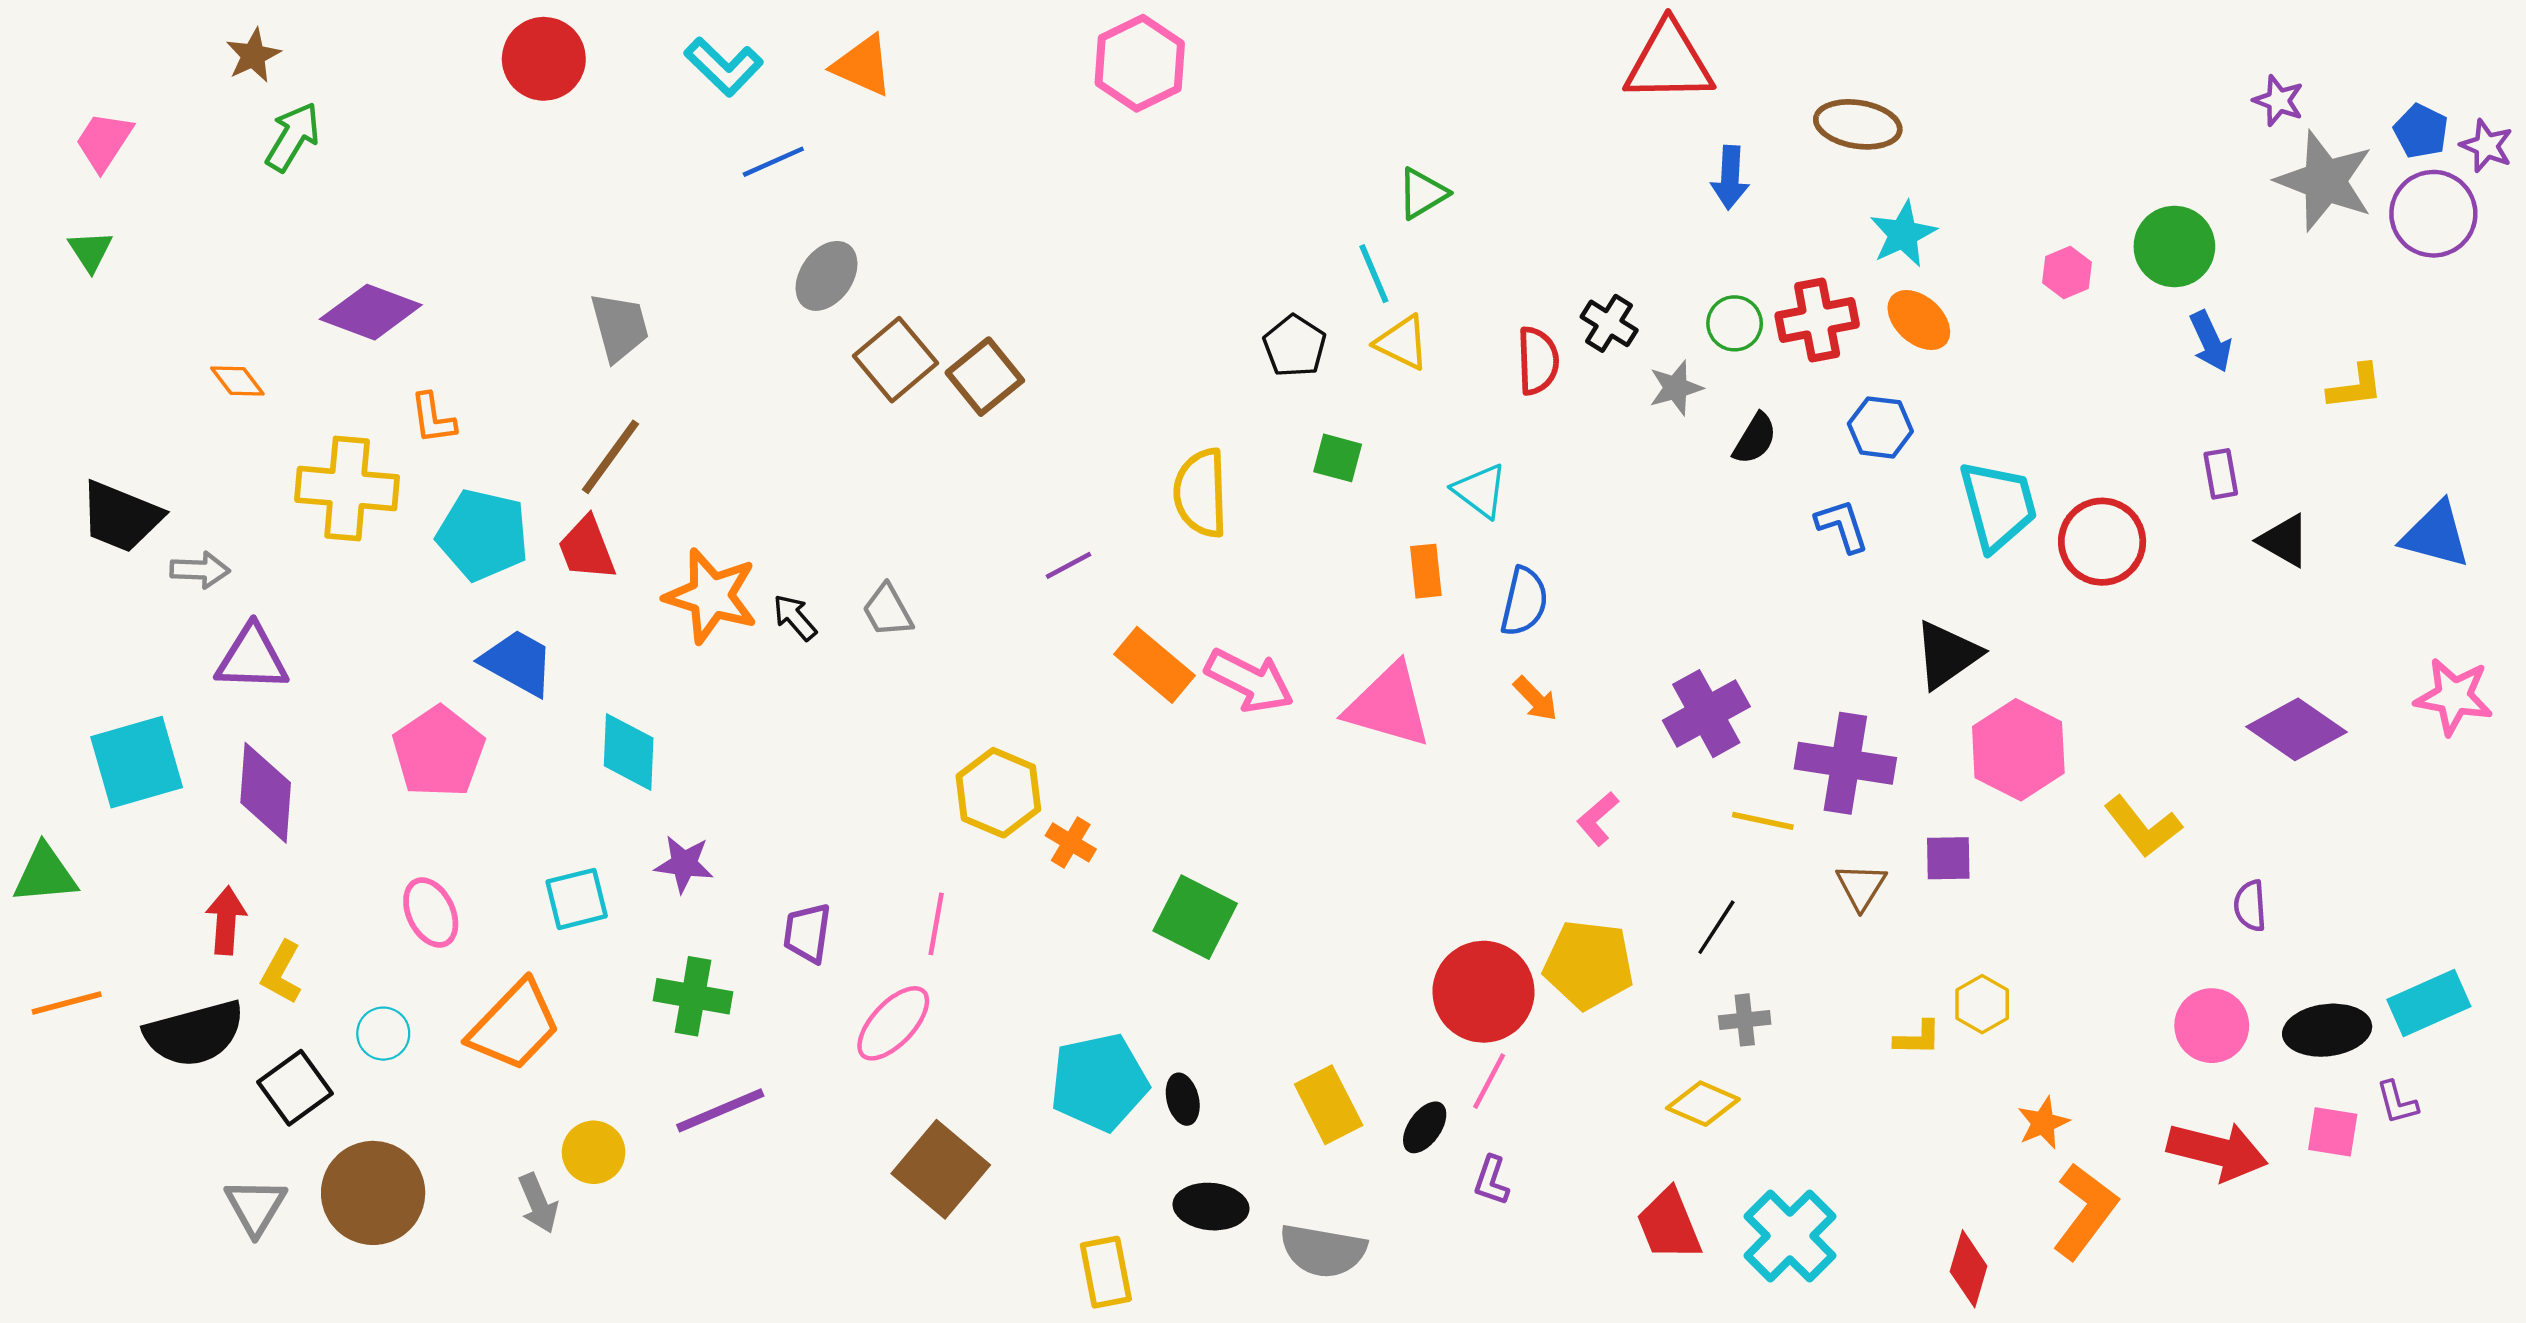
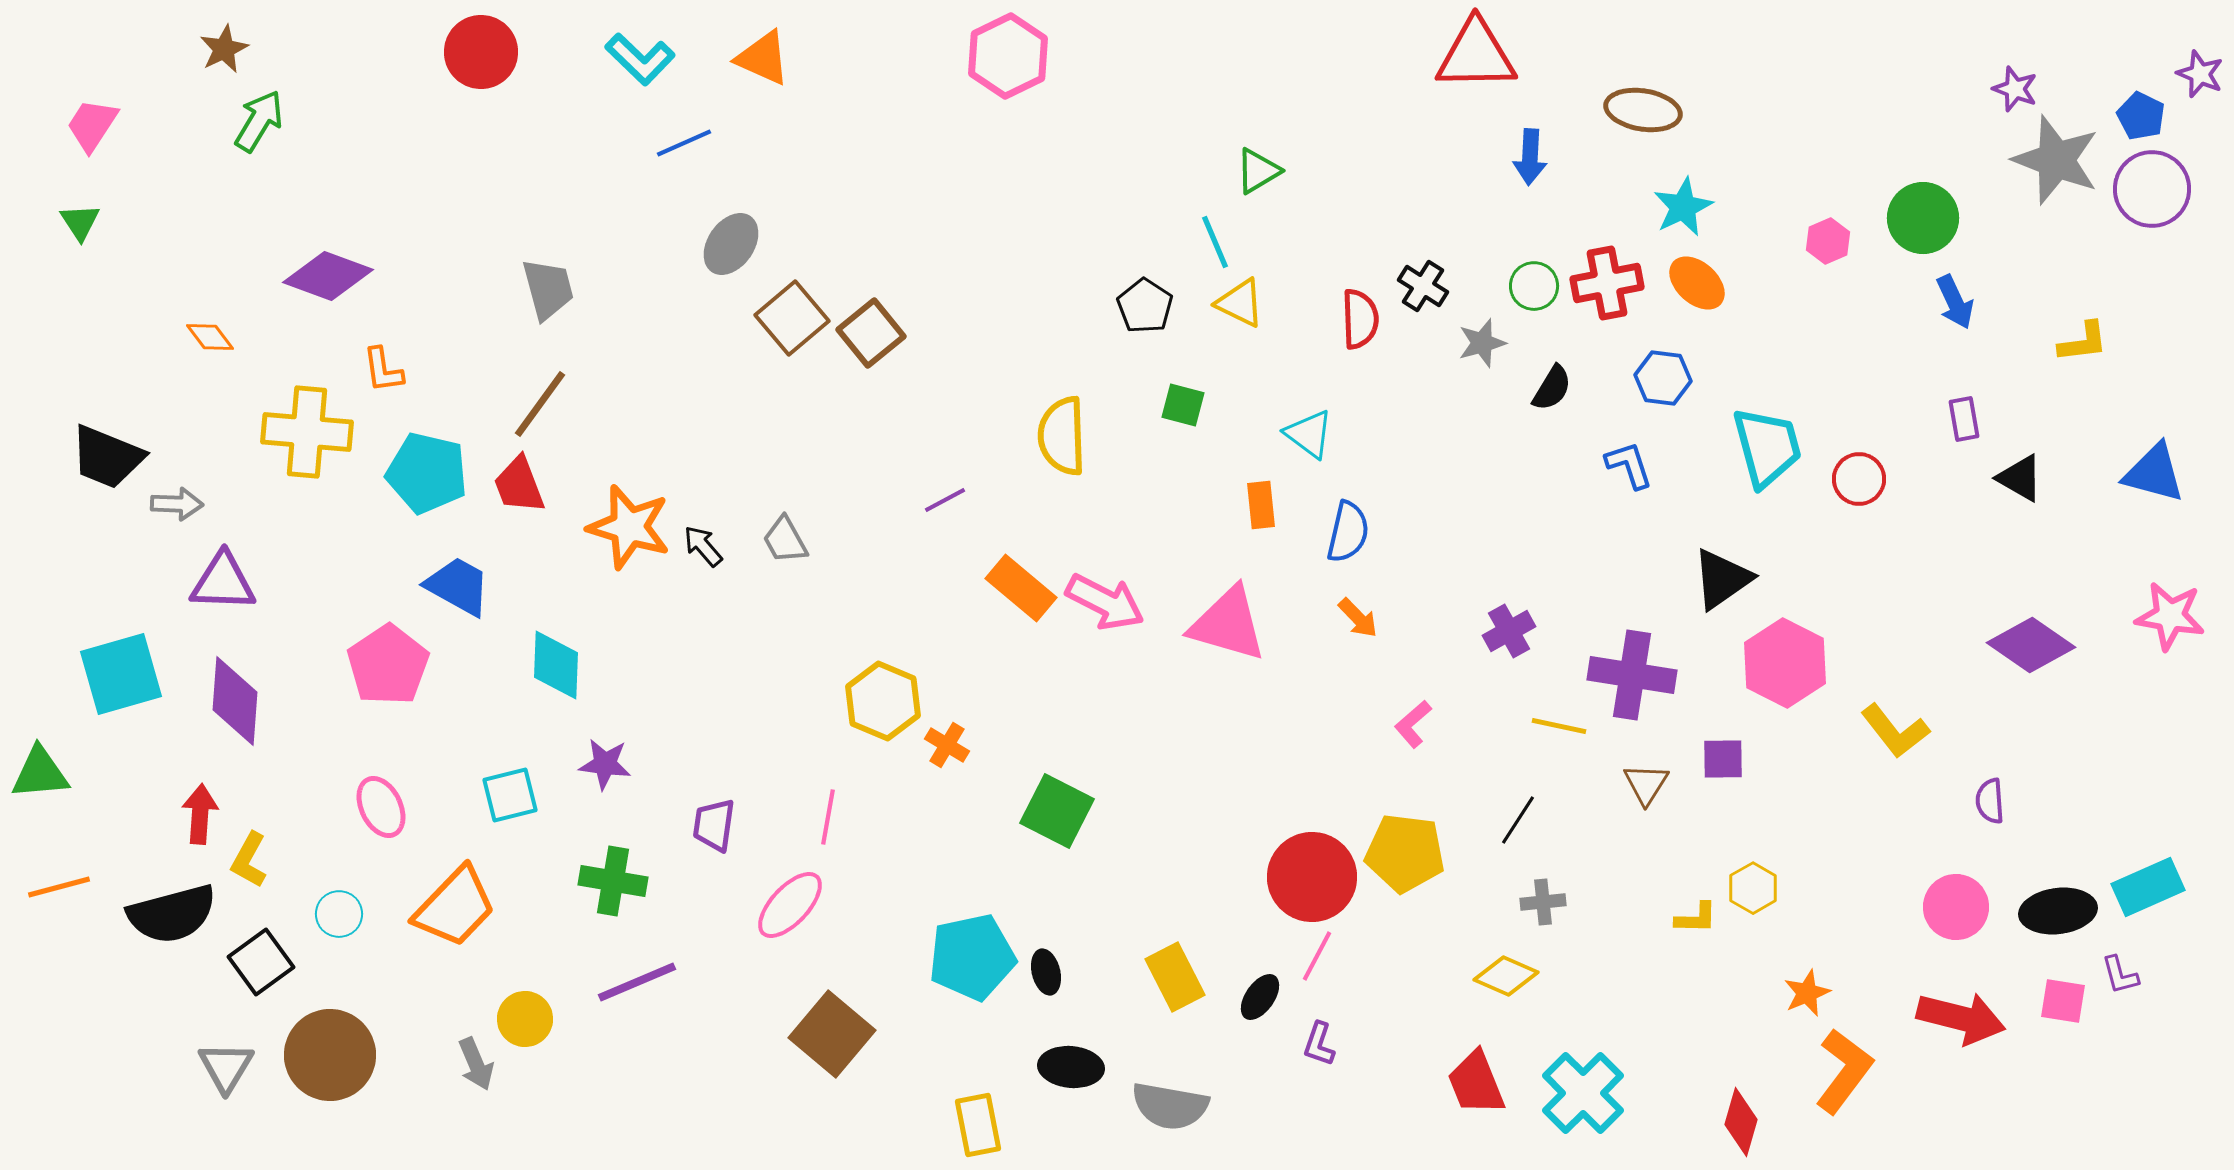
purple star: (2487, 146) -> (2200, 74), moved
red circle: (2102, 542) -> (1859, 479), size x0.7
purple cross: (1706, 714) -> (1509, 631), size x0.7

